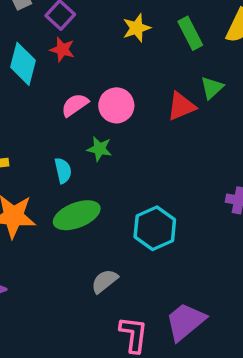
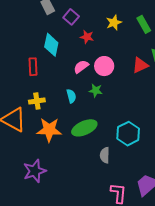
red star: (62, 50) -> (87, 37), moved
cyan semicircle: (63, 171) -> (71, 96), moved
gray semicircle: (105, 281) -> (105, 155), moved, turned -49

